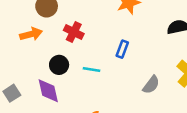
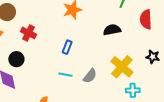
cyan line: (92, 70) -> (65, 75), moved

